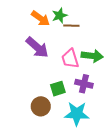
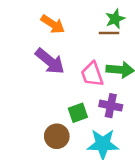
green star: (60, 16) -> (115, 19), moved
brown line: (71, 26) -> (109, 33), moved

